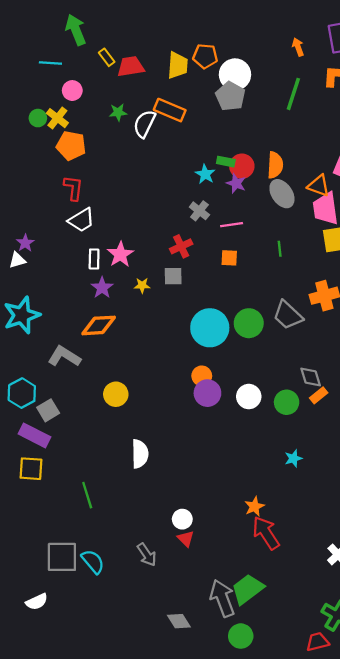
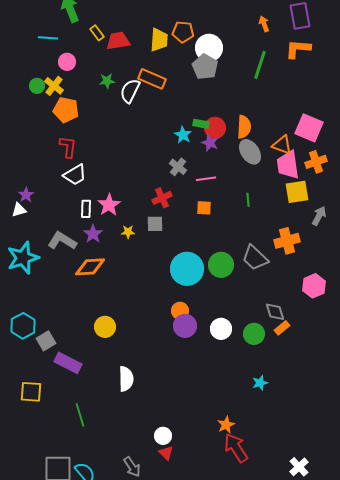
gray L-shape: (64, 356) -> (62, 241), moved
purple rectangle: (34, 435) -> (68, 363), moved

